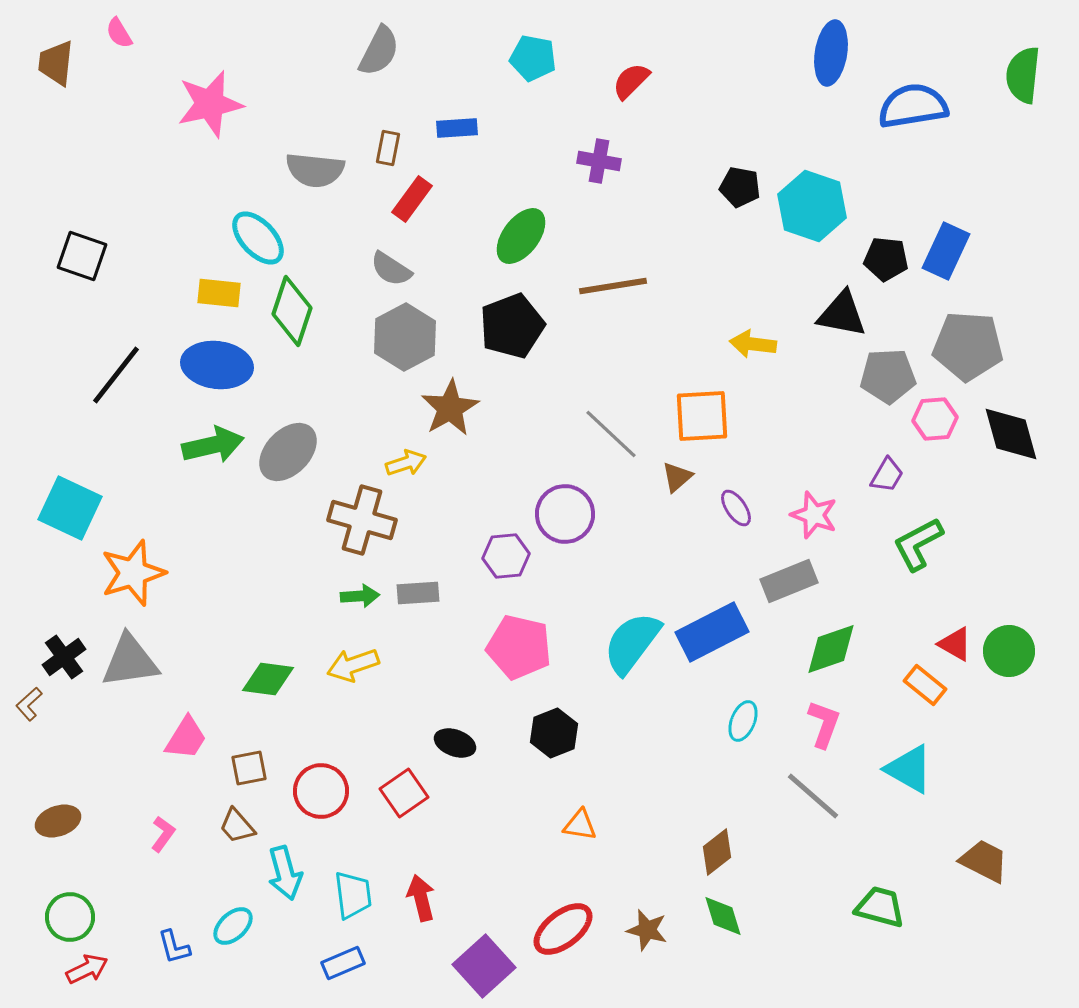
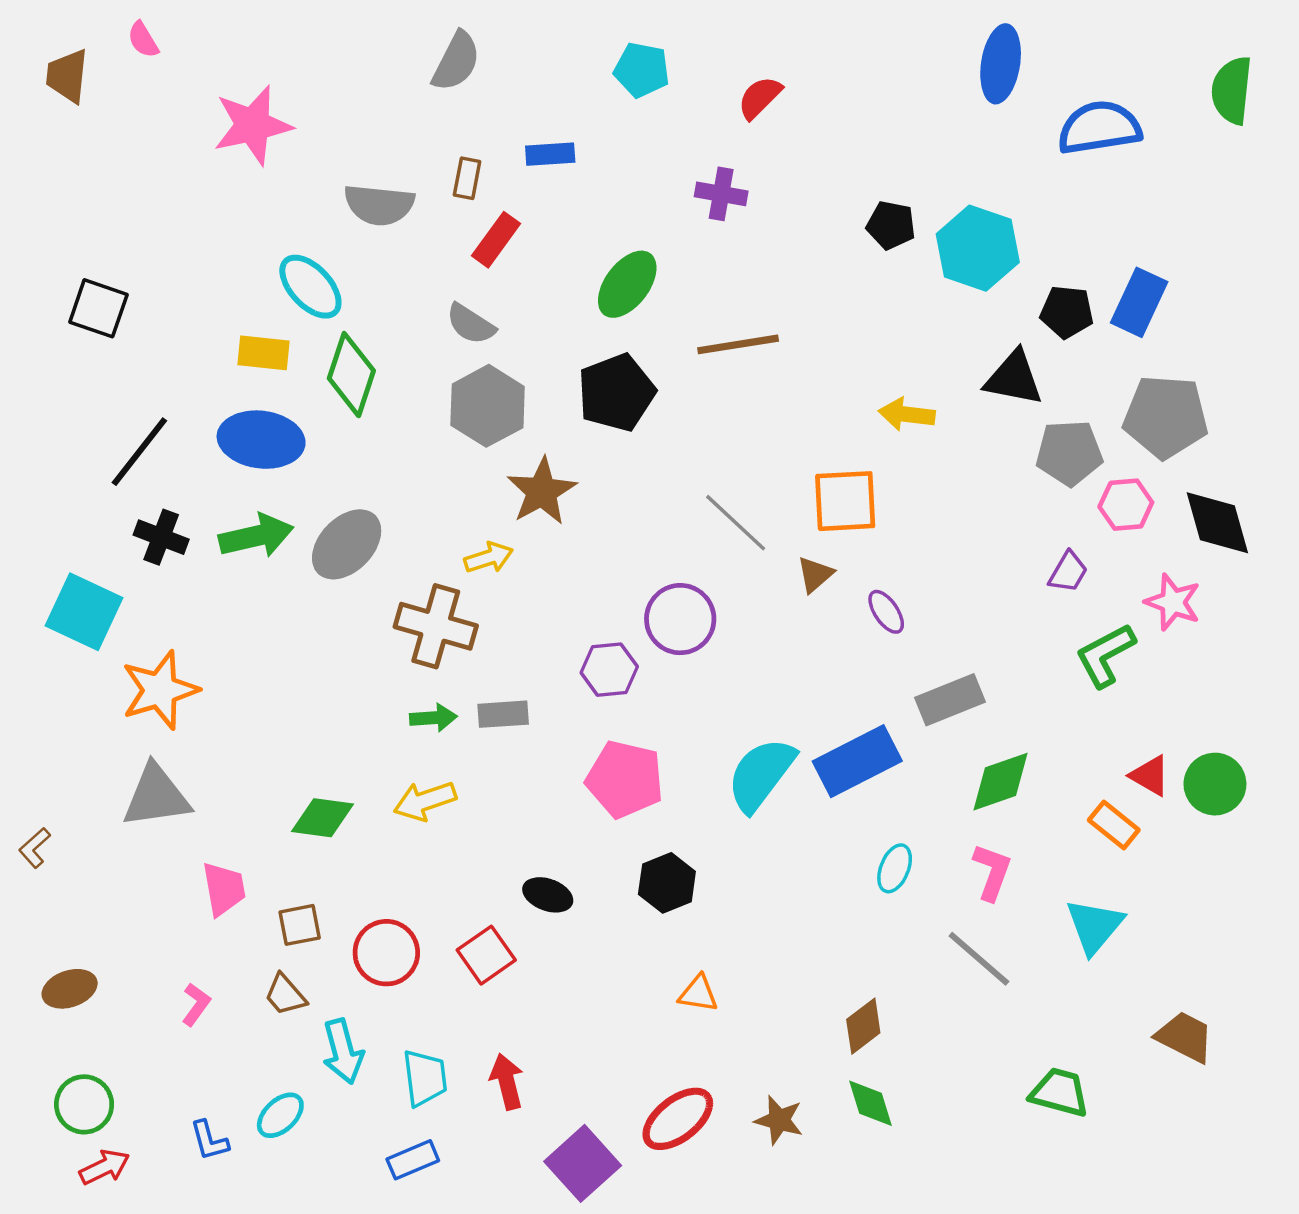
pink star: (814, 515) -> (1173, 602), moved
black cross: (64, 657) -> (161, 537), moved, turned -33
pink trapezoid: (186, 738) -> (224, 889), turned -42
cyan triangle: (909, 769) -> (1095, 926), turned 40

